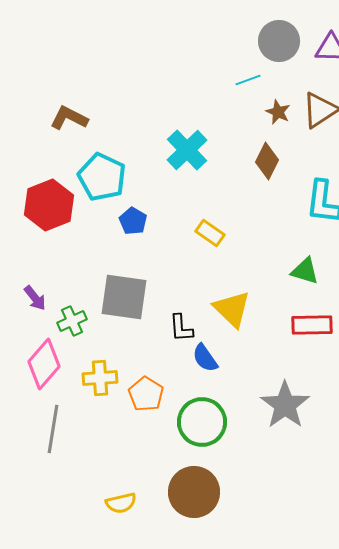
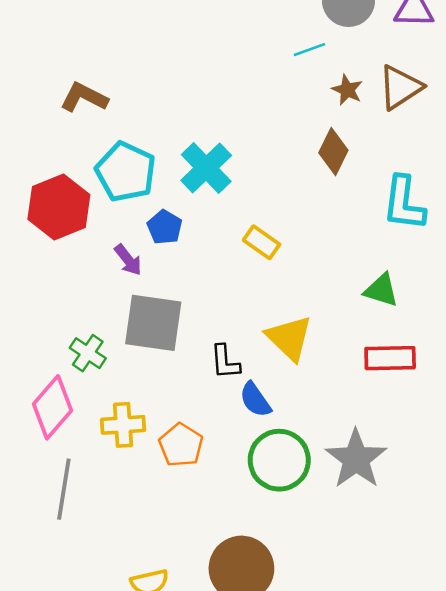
cyan cross: (187, 150) -> (206, 168), moved
purple arrow: (35, 298) -> (128, 260), moved
green cross: (72, 321) -> (88, 353), turned -32
green circle: (202, 422) -> (279, 460), moved

